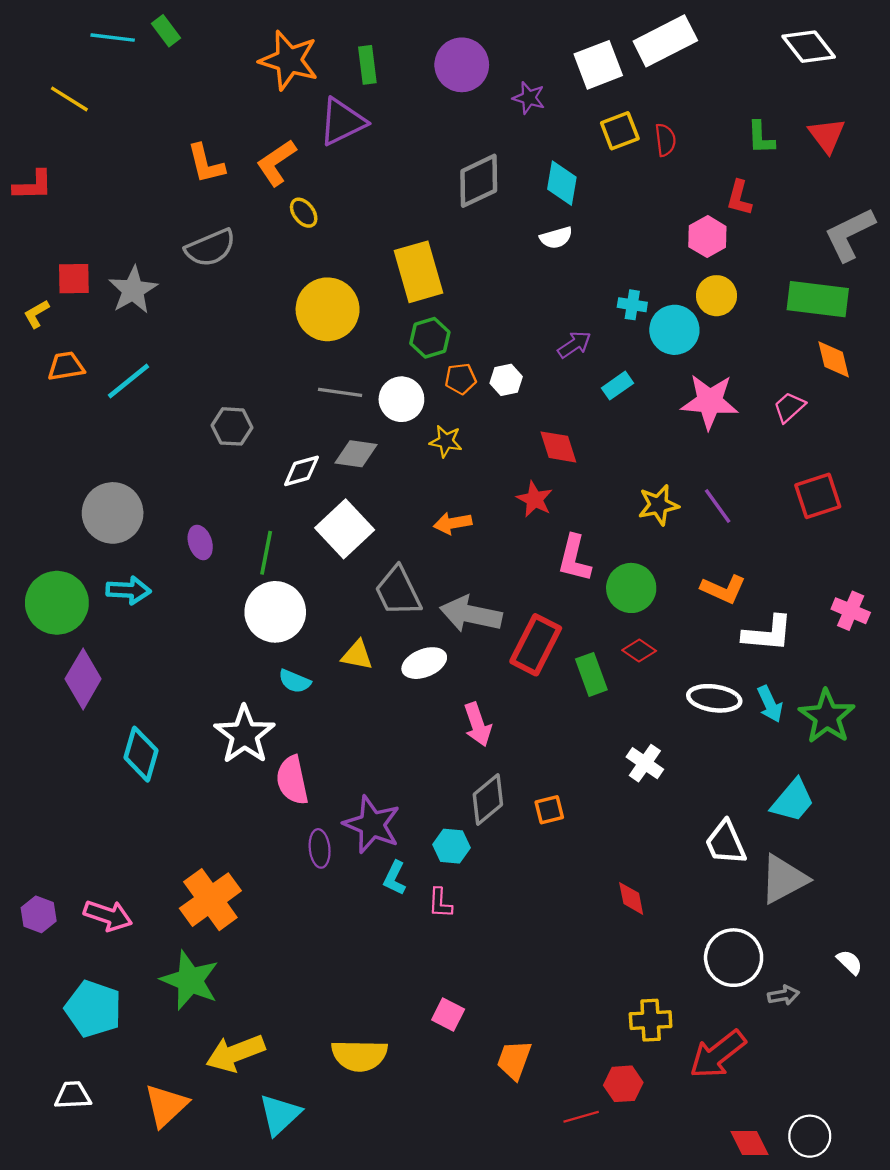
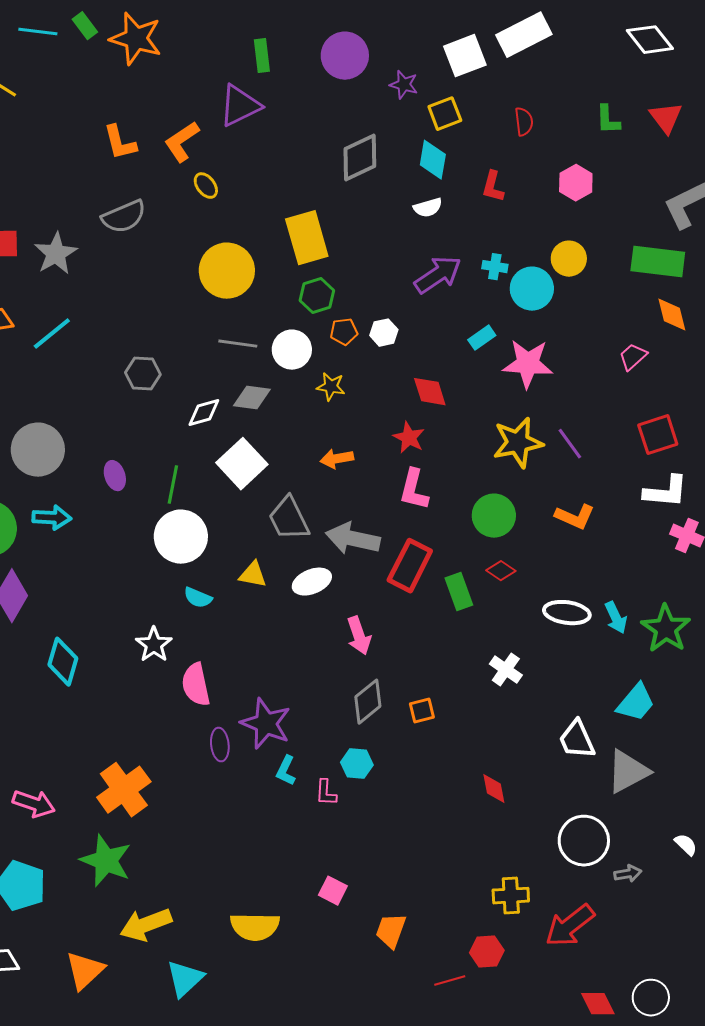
orange star: (289, 60) -> (136, 39), moved
yellow square: (620, 131) -> (445, 114), moved
red L-shape: (739, 198) -> (493, 187), moved
pink hexagon: (707, 237) -> (576, 183), moved
purple arrow: (574, 345) -> (438, 275), moved, size x1.6
pink star: (710, 401) -> (528, 364), moved
yellow star: (658, 505) -> (518, 443), size x1.4
pink L-shape: (574, 558) -> (414, 490), moved
white L-shape: (768, 633) -> (666, 492), moved
white star: (245, 735) -> (154, 645), size x0.7
cyan hexagon: (452, 846) -> (357, 764), moved

